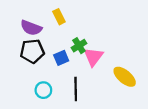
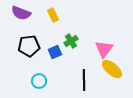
purple semicircle: (31, 28) -> (21, 13), moved
pink triangle: (93, 57) -> (104, 49), moved
black line: (76, 89) -> (84, 80), moved

